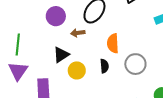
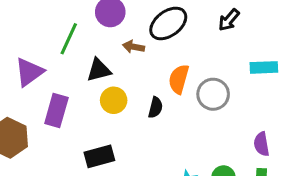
green line: (18, 45) -> (69, 39), moved
gray circle: (135, 64) -> (213, 94), moved

